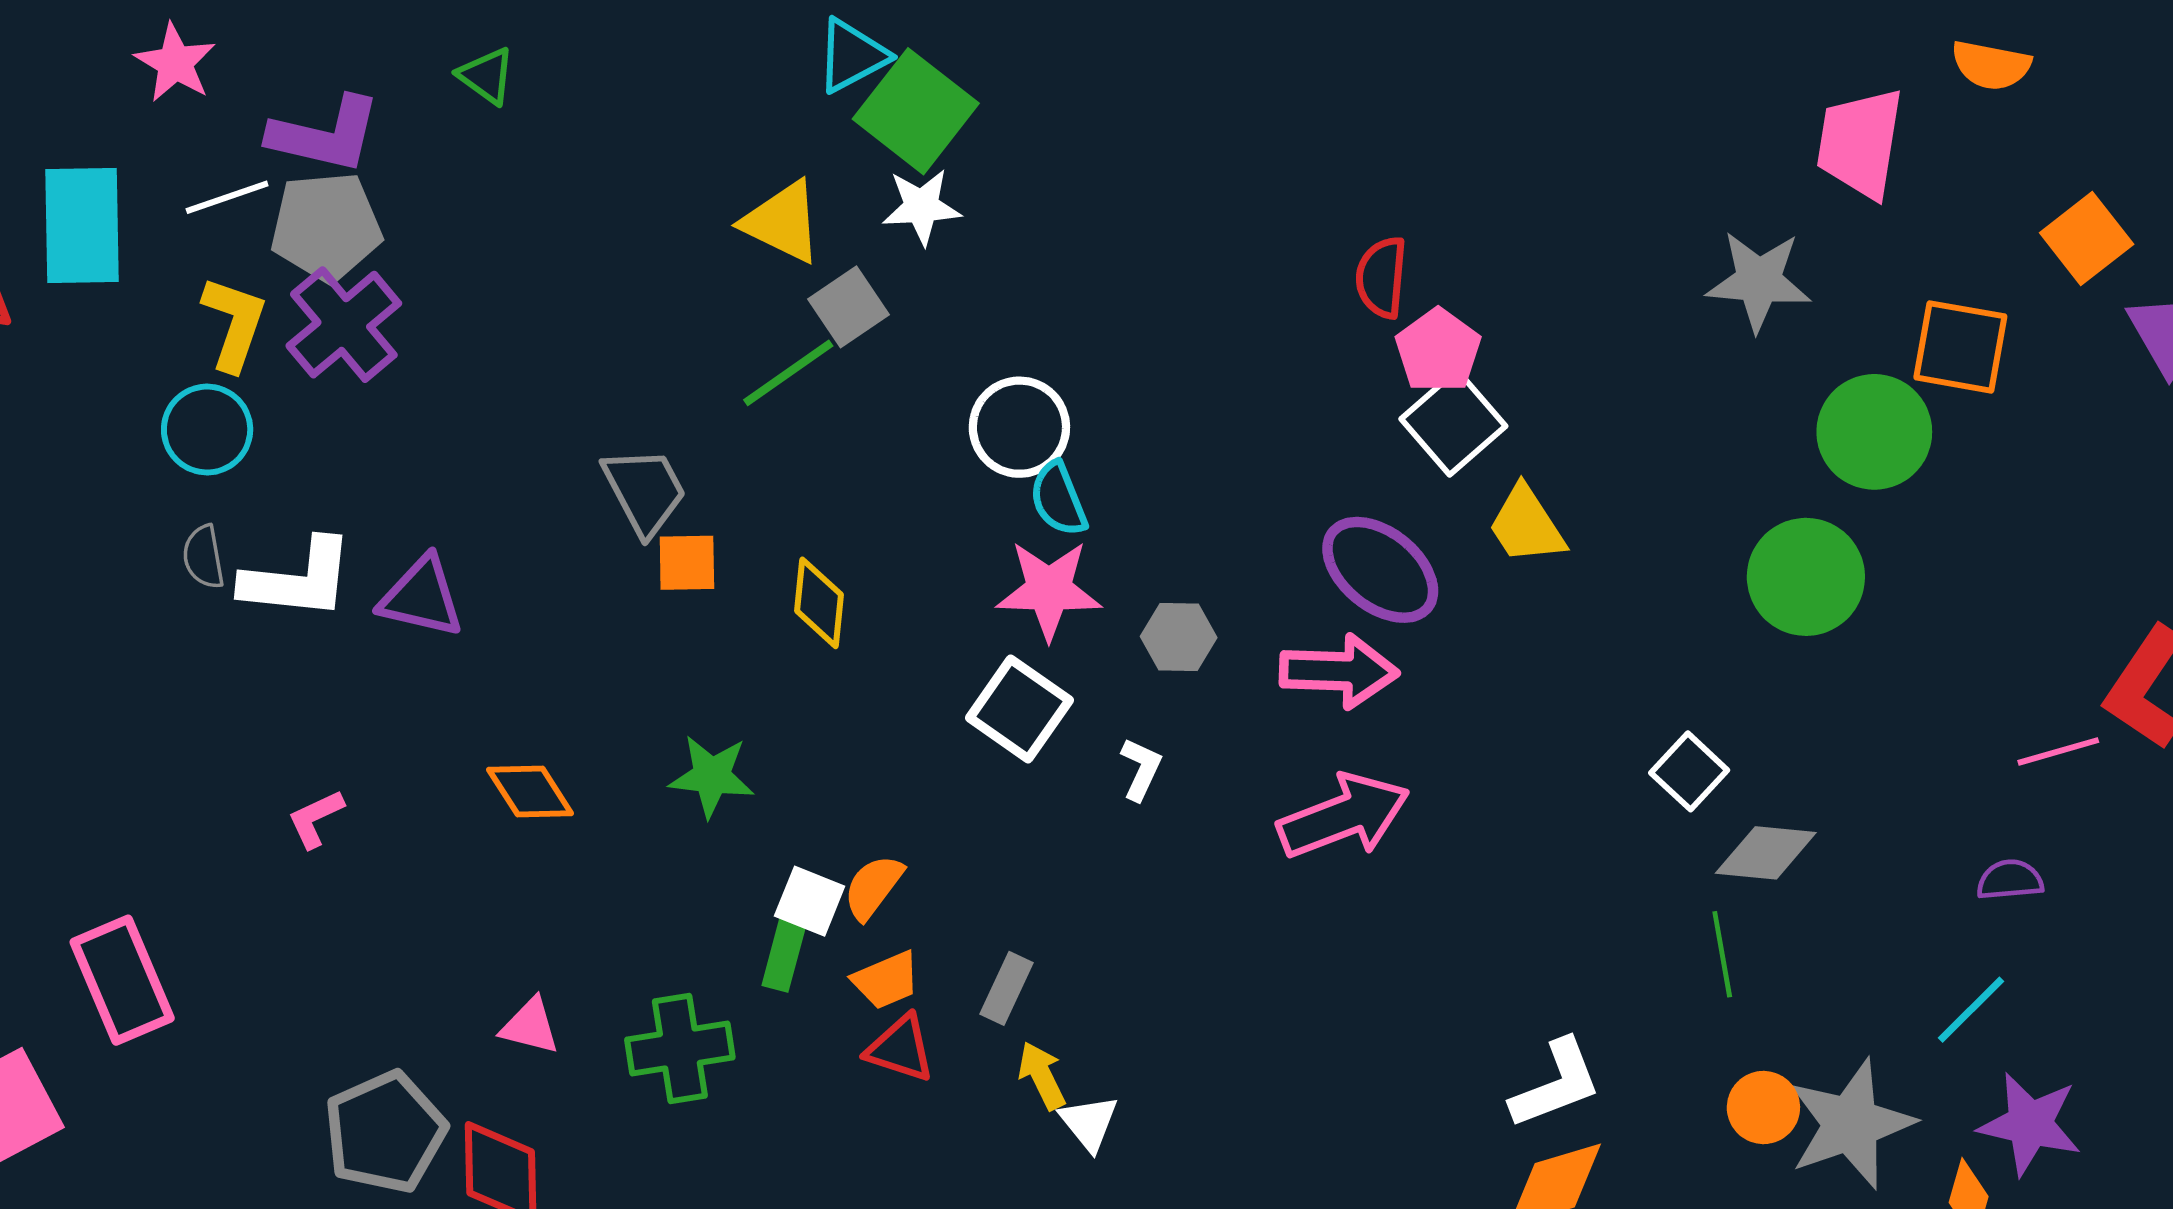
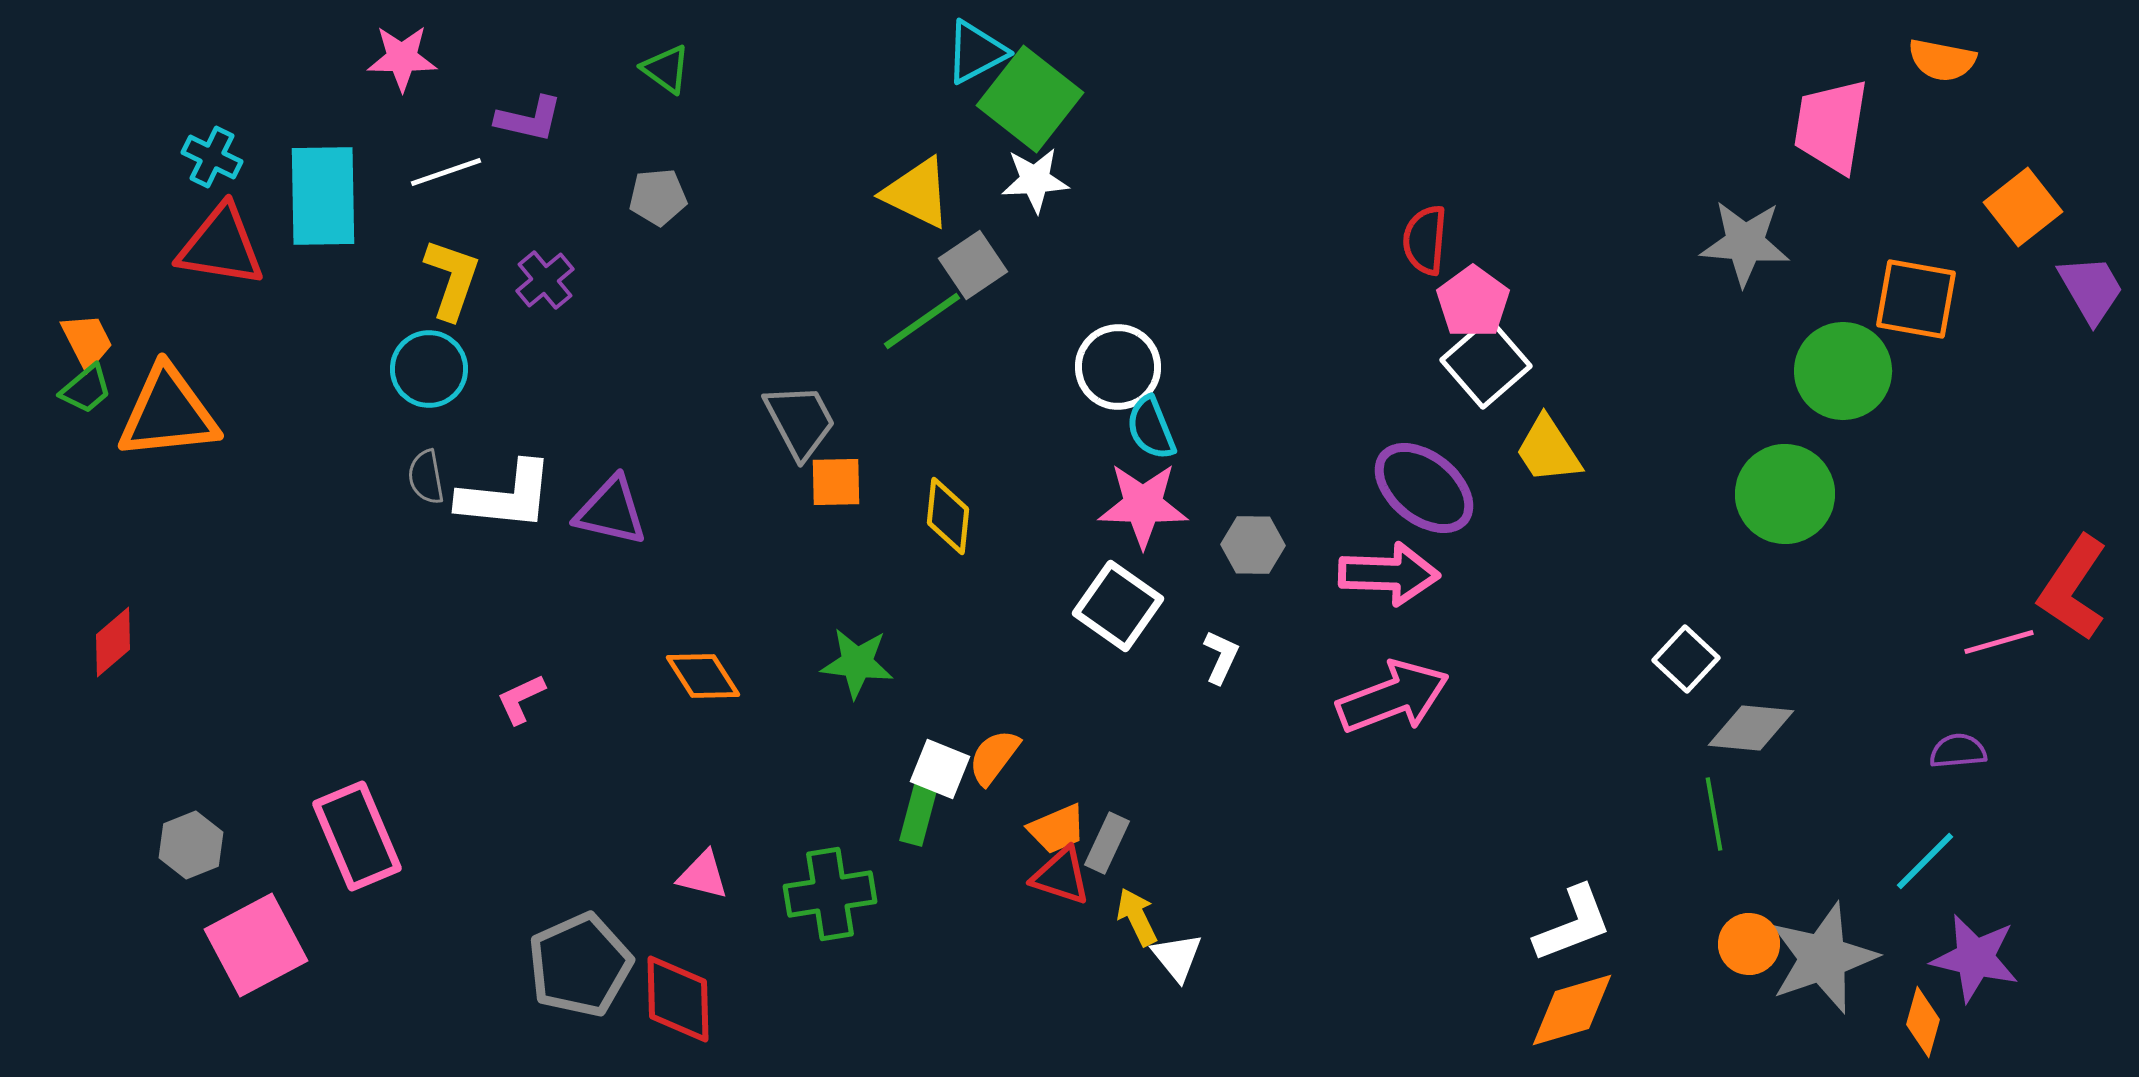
pink star: (175, 63) -> (402, 58), turned -30
purple L-shape: (325, 135) -> (529, 119), size x0.7
gray pentagon: (326, 227) -> (658, 197), moved, size x0.6
purple cross: (344, 325) -> (545, 280), size x0.6
orange trapezoid: (886, 980) -> (1057, 829), moved
red triangle: (900, 1049) -> (1061, 876), moved

